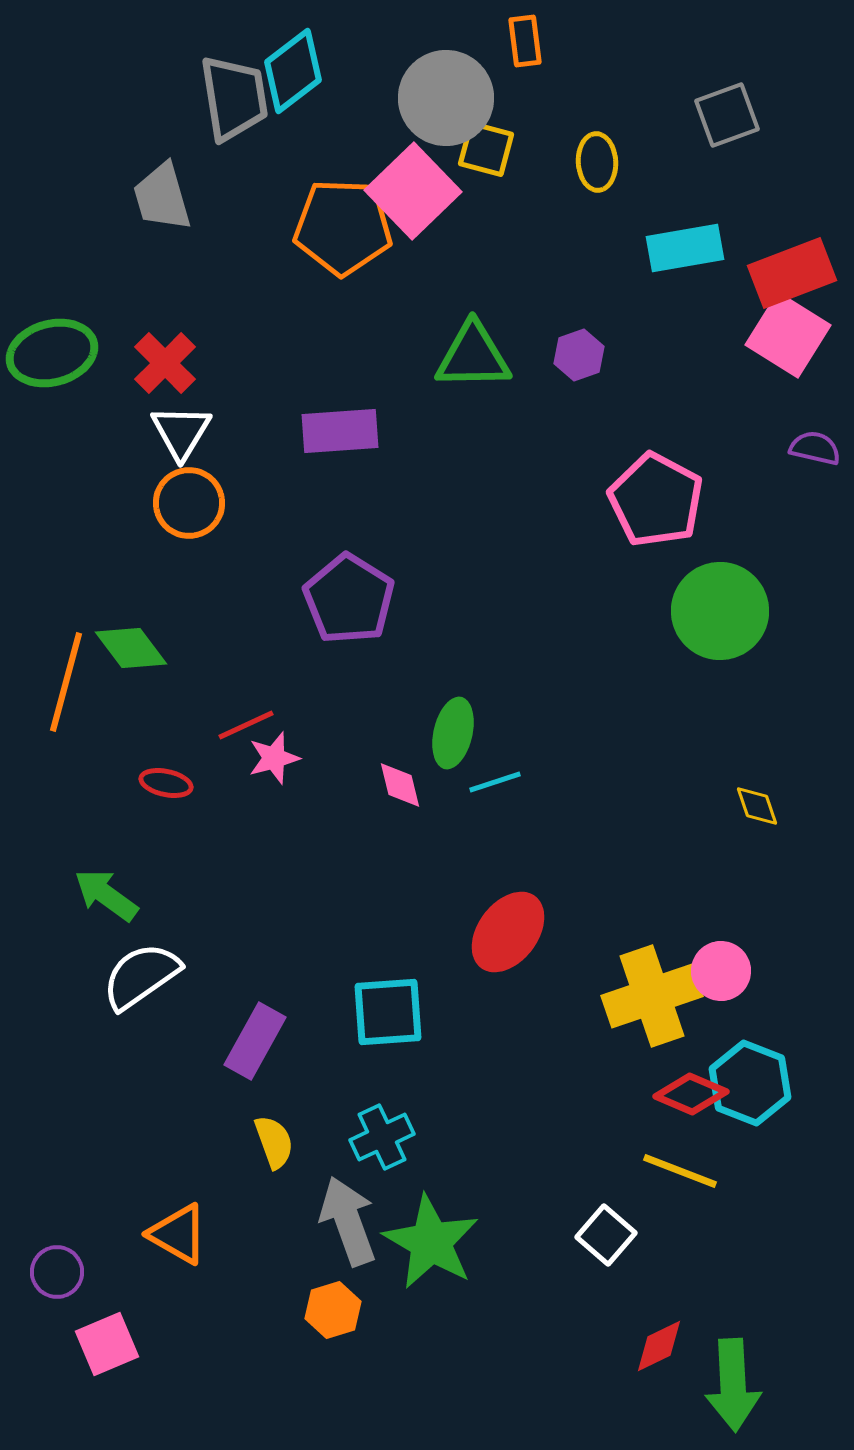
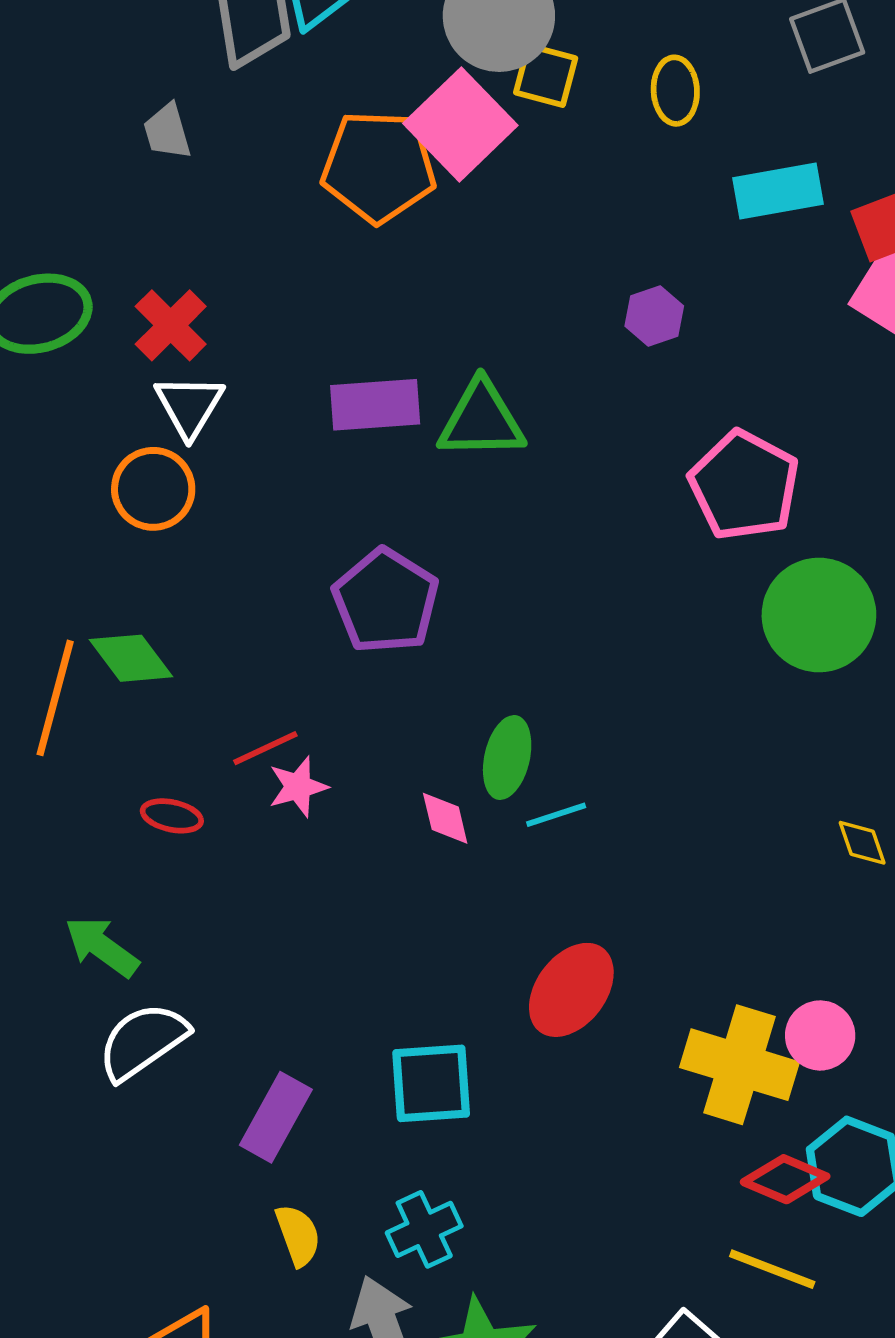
gray trapezoid: (162, 197) -> (167, 131), size x0.7
green triangle: (473, 356) -> (481, 420), moved
orange circle: (189, 503) -> (153, 489), moved
yellow cross: (652, 996) -> (740, 1065), turned 36

